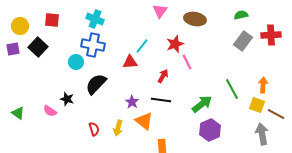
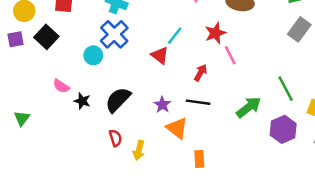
blue cross: (93, 45) -> (114, 34), turned 35
red triangle: (130, 62) -> (160, 55), turned 42
black semicircle: (96, 84) -> (118, 100), moved
pink semicircle: (50, 111) -> (61, 86), moved
green triangle: (18, 113) -> (22, 118), turned 32
yellow arrow: (118, 128) -> (139, 150), moved
purple hexagon: (210, 130) -> (283, 129), moved

